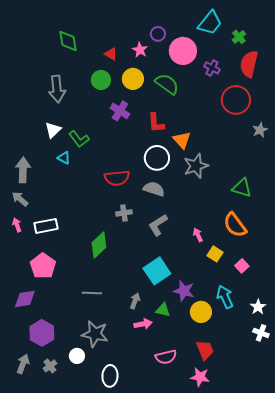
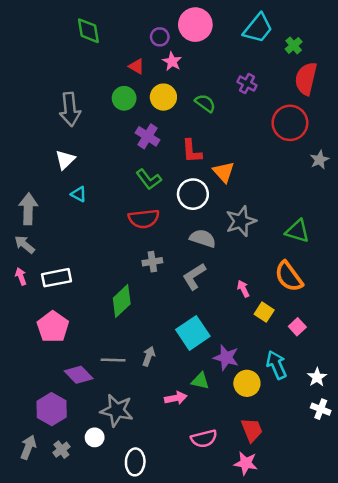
purple circle: (158, 34) -> (160, 37), moved
green diamond: (68, 41) -> (88, 31), moved
pink circle: (183, 51) -> (195, 25), moved
purple cross: (212, 68) -> (247, 84), moved
green semicircle: (167, 84) -> (205, 103), size x0.7
green L-shape: (79, 139) -> (149, 179), moved
gray star: (196, 166) -> (241, 221), moved
gray semicircle: (154, 189) -> (203, 238), moved
purple diamond: (25, 299) -> (79, 375), moved, turned 55
gray arrow: (135, 301) -> (149, 356), moved

